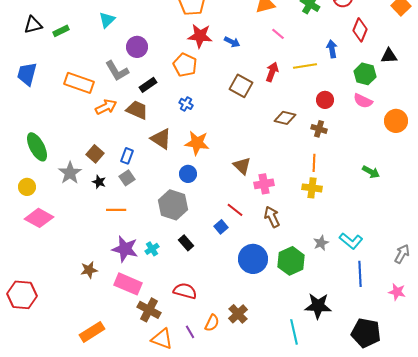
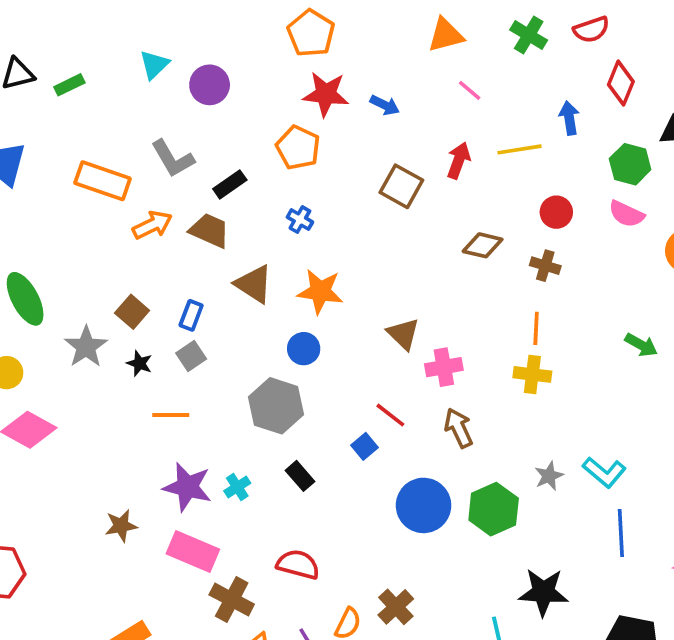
purple circle: (137, 47) -> (210, 85), moved

